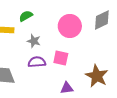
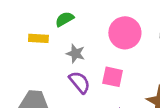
purple semicircle: (37, 62) -> (80, 82), turned 54

